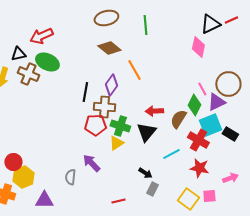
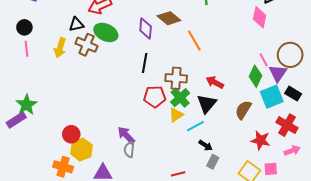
purple diamond: (111, 85) -> (146, 28), moved, turned -30
purple triangle: (216, 102) -> (278, 73), turned -30
brown cross: (104, 107) -> (176, 78), moved
red arrow: (154, 111) -> (215, 82), turned 30
brown semicircle: (178, 119) -> (243, 110), moved
green cross: (120, 126) -> (180, 98), turned 30
black rectangle: (230, 134) -> (293, 94), moved
red cross: (198, 140) -> (287, 125), moved
cyan line: (171, 154) -> (195, 126), moved
purple arrow: (91, 163) -> (126, 135), moved

